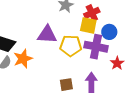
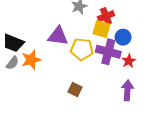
red star: (117, 63) -> (129, 61), moved
purple arrow: (91, 82) -> (127, 90), moved
brown square: (66, 85) -> (75, 89), turned 32

